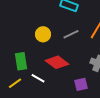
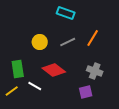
purple square: (81, 84) -> (86, 92), moved

